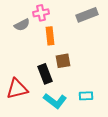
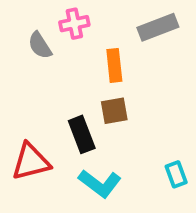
gray semicircle: (22, 25) -> (40, 45), turned 84
orange rectangle: (50, 36) -> (114, 65), moved
cyan rectangle: (86, 96) -> (176, 174), moved, turned 72

